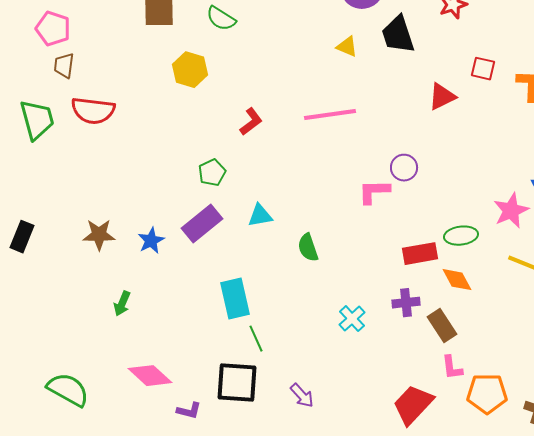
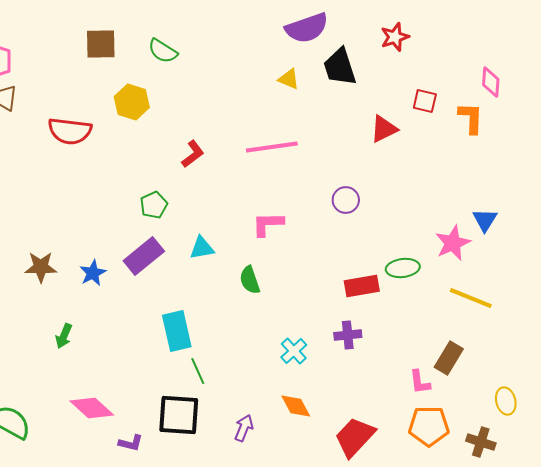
red semicircle: (93, 111) -> (70, 131), moved
pink L-shape: (374, 192) -> (268, 224), moved
orange diamond: (457, 280) -> (296, 406), moved
brown rectangle: (442, 326) -> (449, 358), moved, turned 64
pink L-shape: (452, 368) -> (420, 382), moved
purple arrow: (302, 396) -> (244, 428), turned -116

